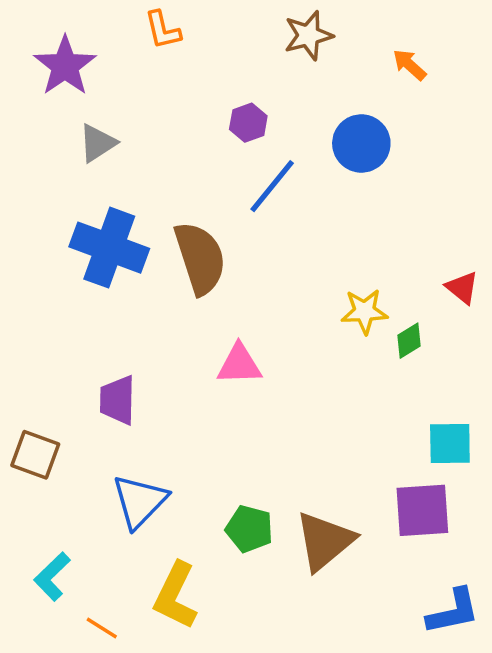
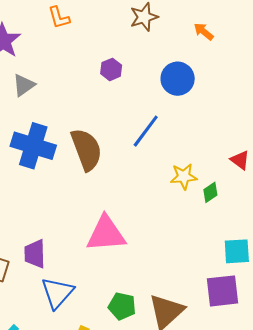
blue line: (272, 186) -> (146, 131), moved
pink triangle: (239, 364) -> (106, 234), moved, size x1.5
purple trapezoid: (118, 400) -> (35, 254), moved

